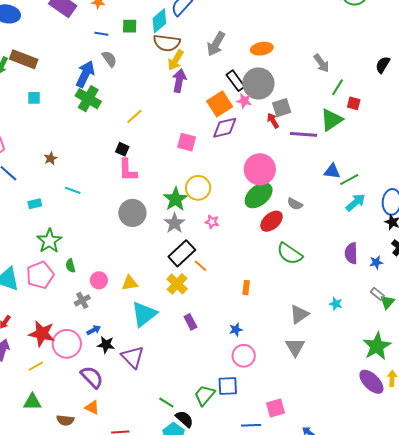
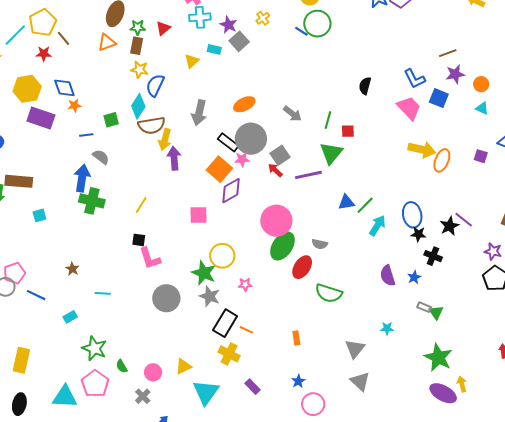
gray arrow: (321, 63) -> (292, 114), moved

